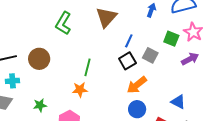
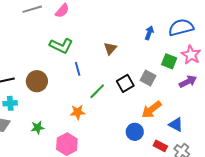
brown triangle: (106, 17) -> (110, 48), moved, size x0.6
green L-shape: (63, 23) -> (61, 46), turned -95
blue line: (129, 41) -> (78, 69), moved, turned -40
green line: (87, 67) -> (97, 91), moved, turned 30
orange arrow: (137, 85) -> (151, 110), moved

